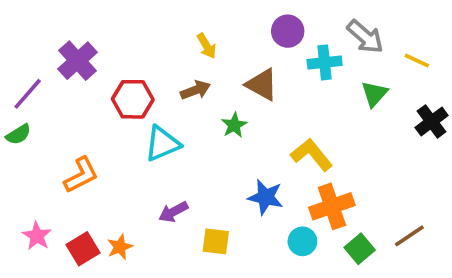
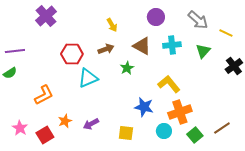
purple cross: (77, 61) -> (46, 16), moved
cyan cross: (325, 62) -> (172, 45), moved
purple line: (28, 94) -> (15, 51), turned 42
purple arrow: (173, 212) -> (91, 124), moved
yellow square: (216, 241) -> (126, 133), moved
orange star: (120, 247) -> (65, 121), moved

